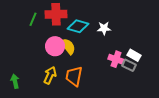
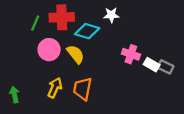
white star: (104, 28) -> (111, 15), moved
pink circle: (55, 46) -> (49, 50), moved
pink cross: (116, 59) -> (131, 54), moved
gray rectangle: (129, 65) -> (166, 67), moved

